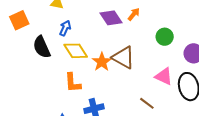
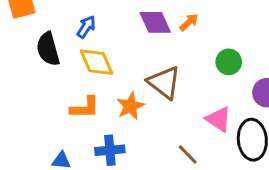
orange star: (102, 62) -> (130, 106), moved
orange L-shape: (73, 83) -> (85, 108), turned -95

